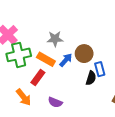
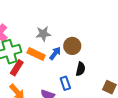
blue rectangle: (100, 69) -> (65, 83), moved
red rectangle: (38, 78) -> (17, 68), moved

